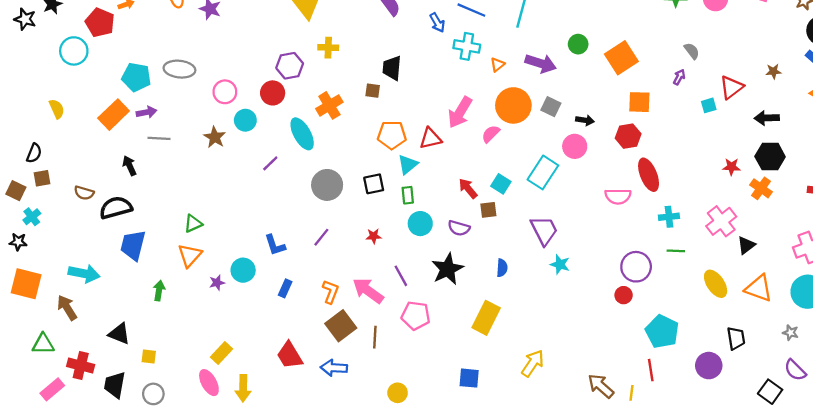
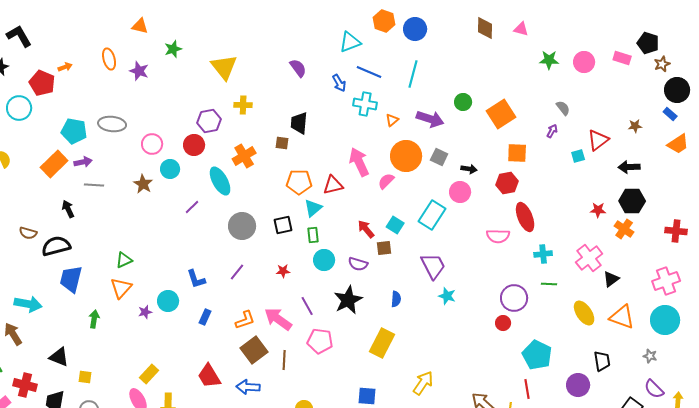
pink arrow: (460, 112) -> (359, 162), turned 124
orange L-shape: (331, 292) -> (245, 320), turned 50

